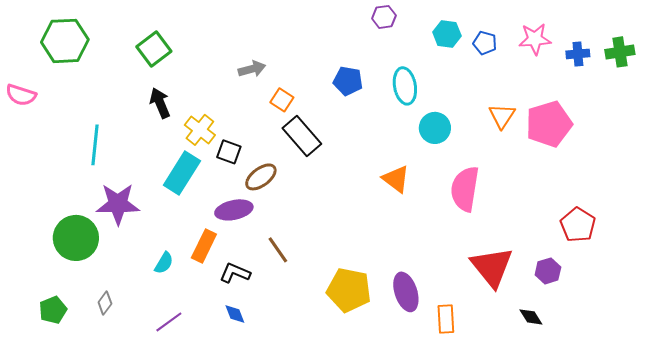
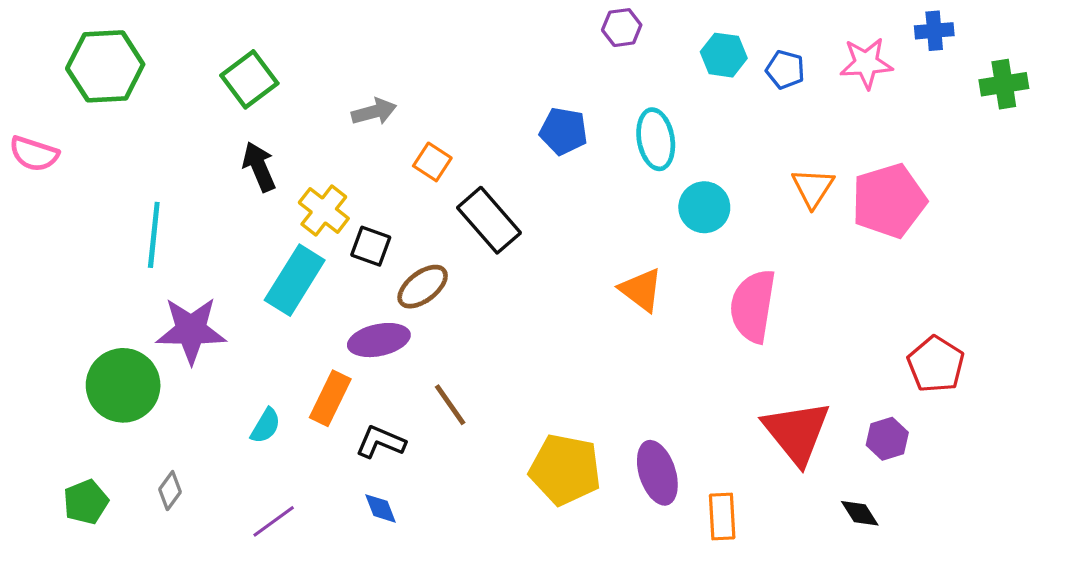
blue cross: (578, 54) -> (934, 31), moved
gray arrow: (252, 69) -> (374, 112), moved
orange square: (282, 100) -> (432, 162), moved

